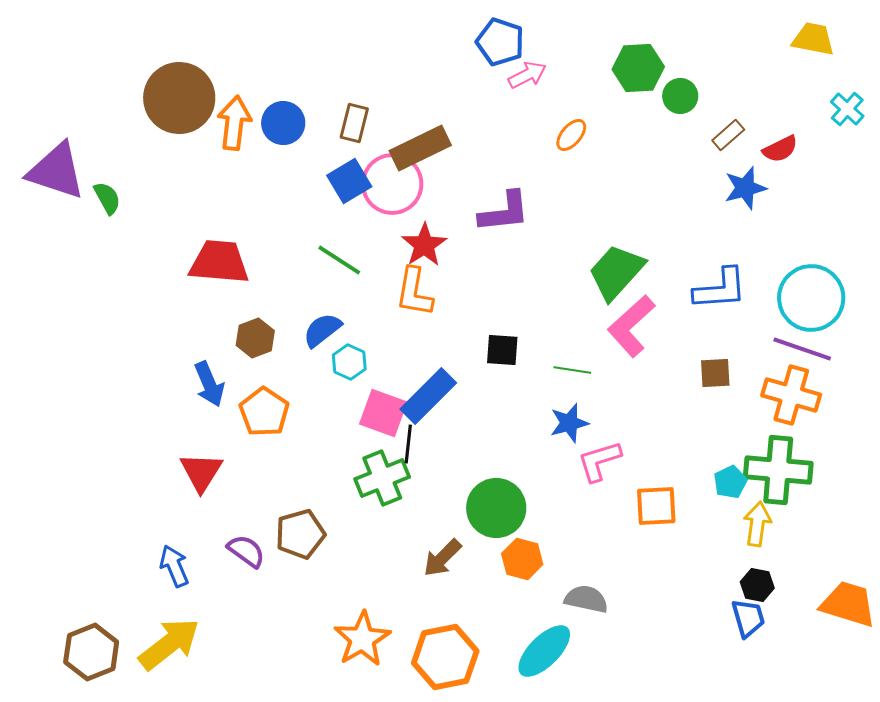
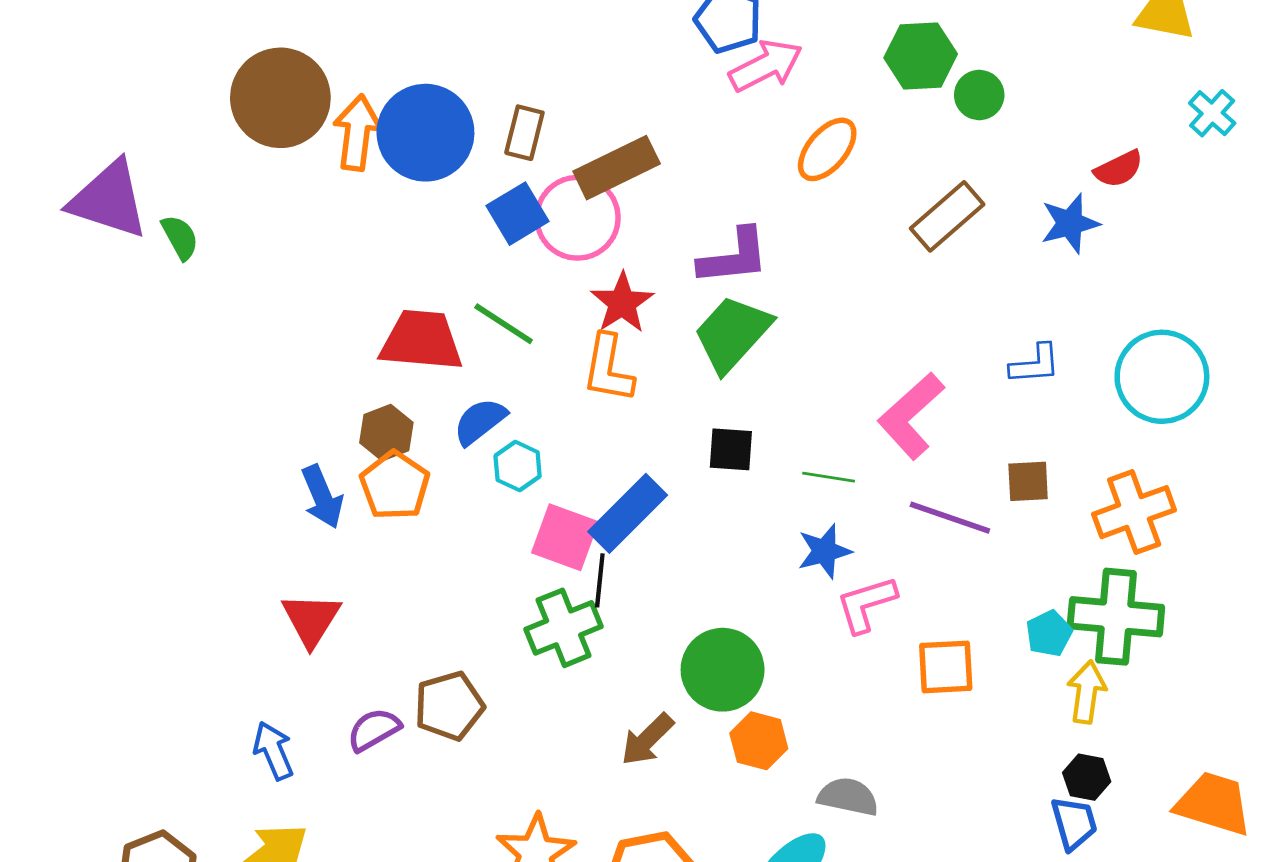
pink arrow: (527, 75) -> (766, 66), size x1.4
blue circle: (283, 123) -> (425, 133), size x1.6
orange ellipse: (571, 135) -> (827, 149), size x1.4
brown rectangle: (728, 135) -> (947, 216), moved, size x1.6
red trapezoid: (219, 262) -> (421, 341), moved
green trapezoid: (616, 272) -> (732, 334), moved
blue L-shape: (720, 289) -> (1035, 364), size x0.7
purple line: (802, 349) -> (950, 518), moved
orange cross: (791, 395) -> (1134, 512), turned -36
orange pentagon: (264, 412) -> (395, 486), moved
purple semicircle: (246, 551) -> (374, 730), turned -66

